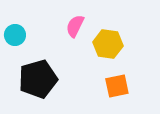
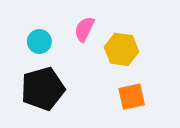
cyan circle: (15, 35) -> (39, 42), moved

